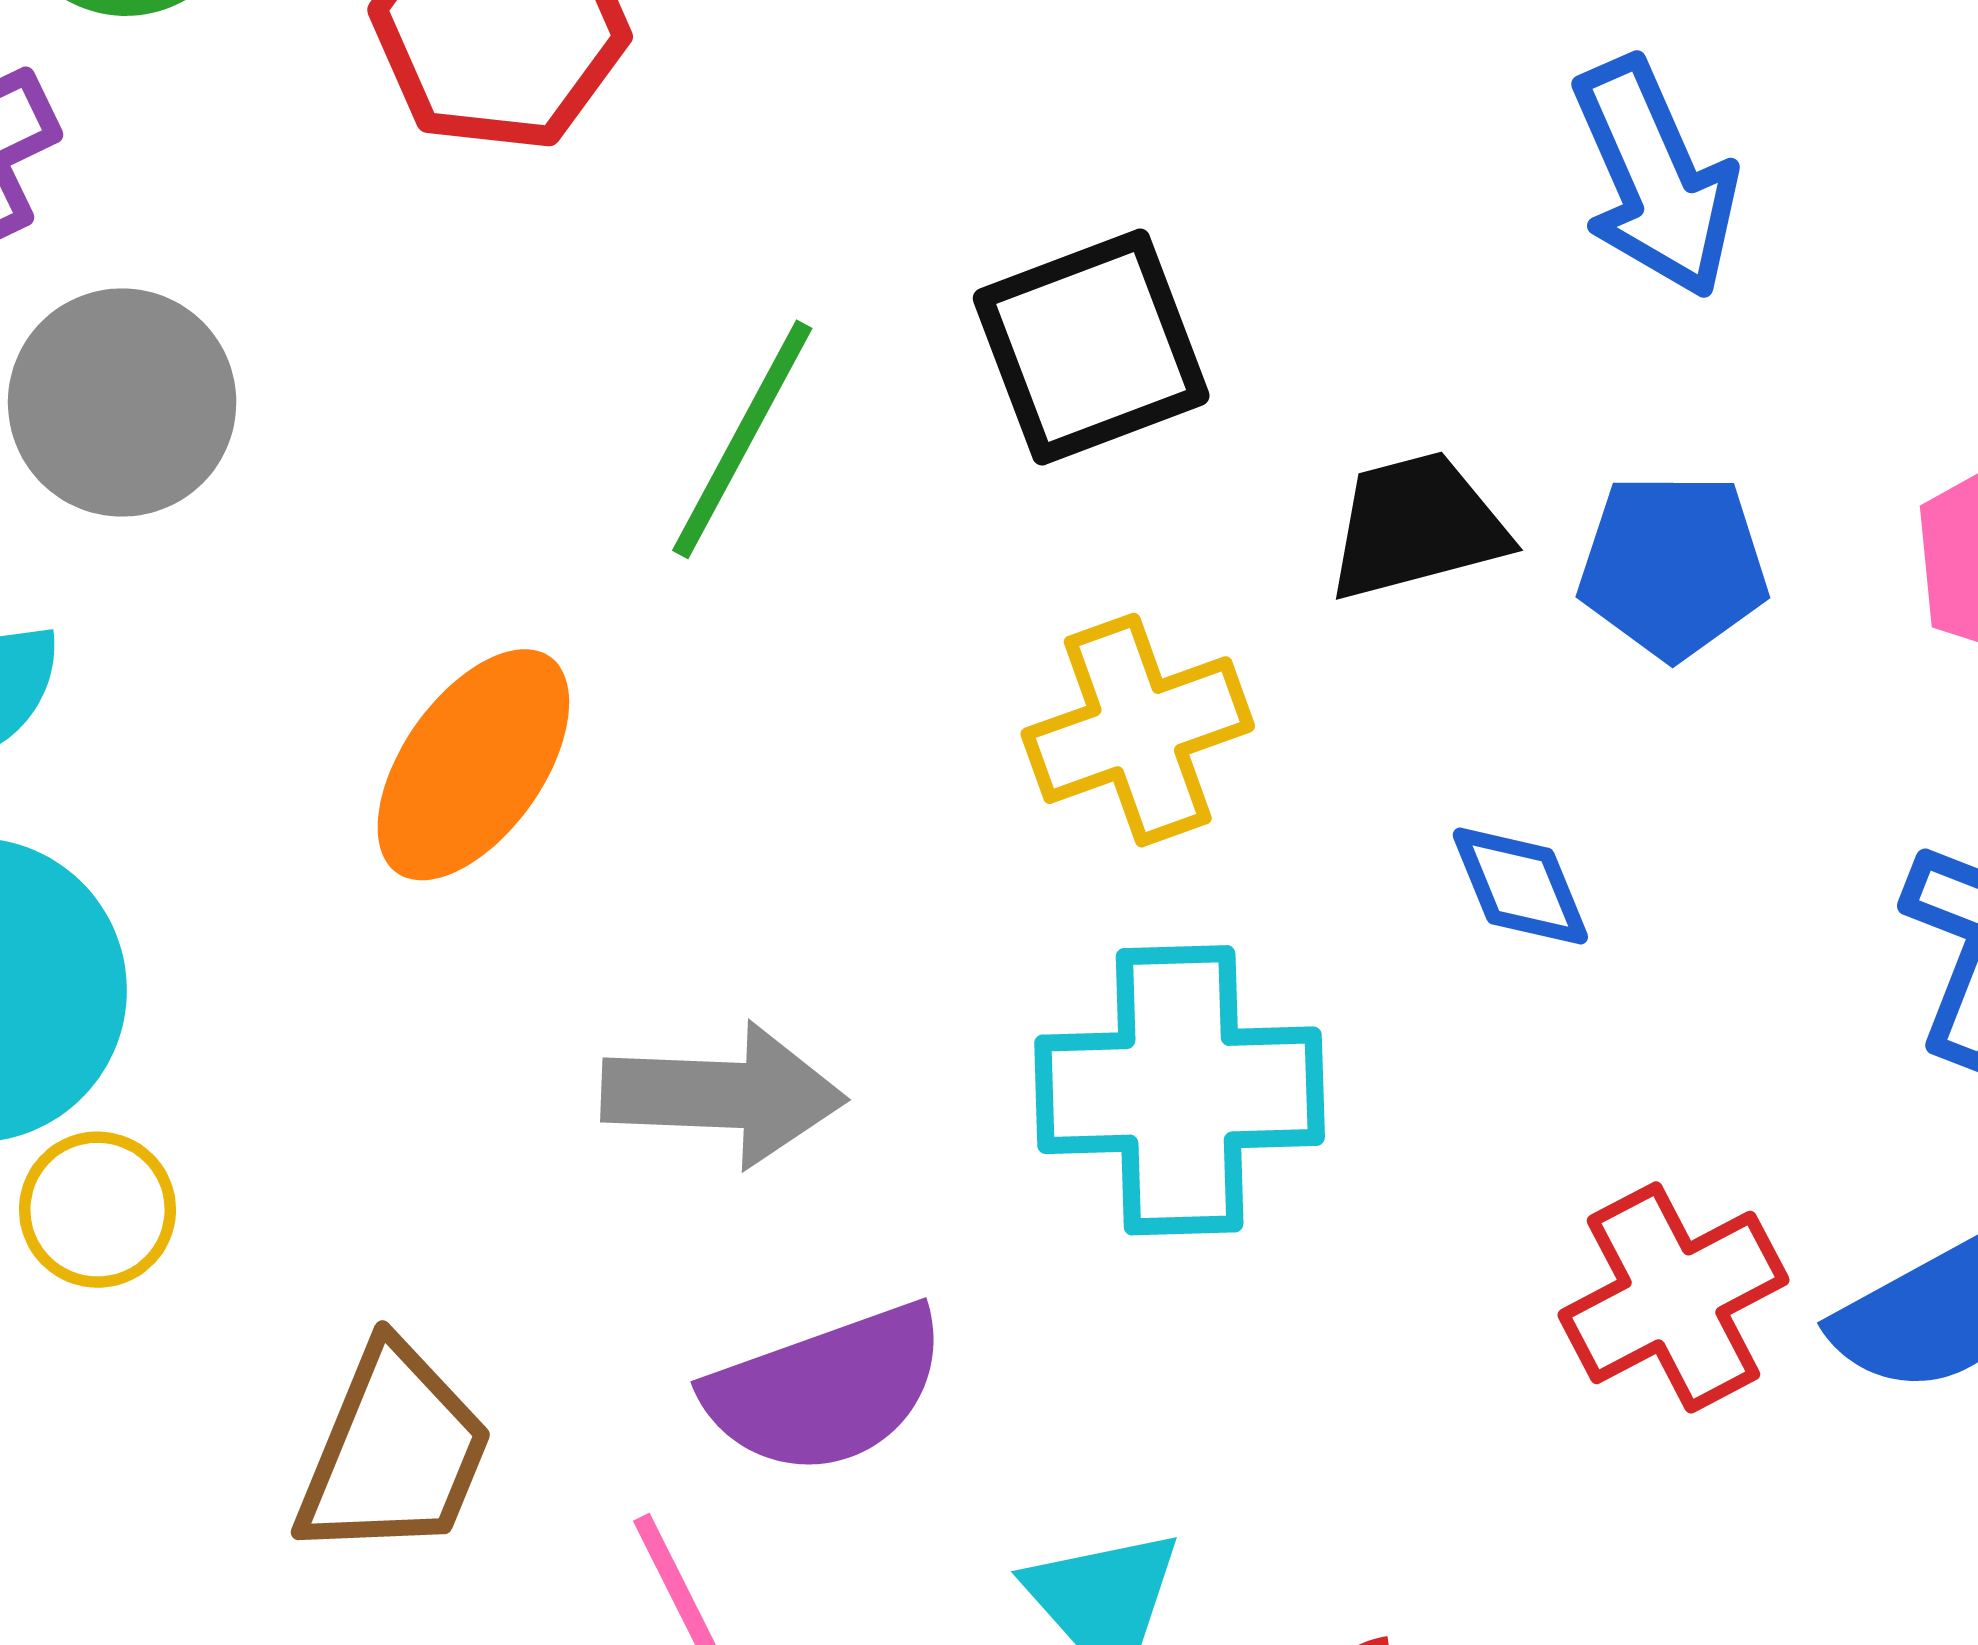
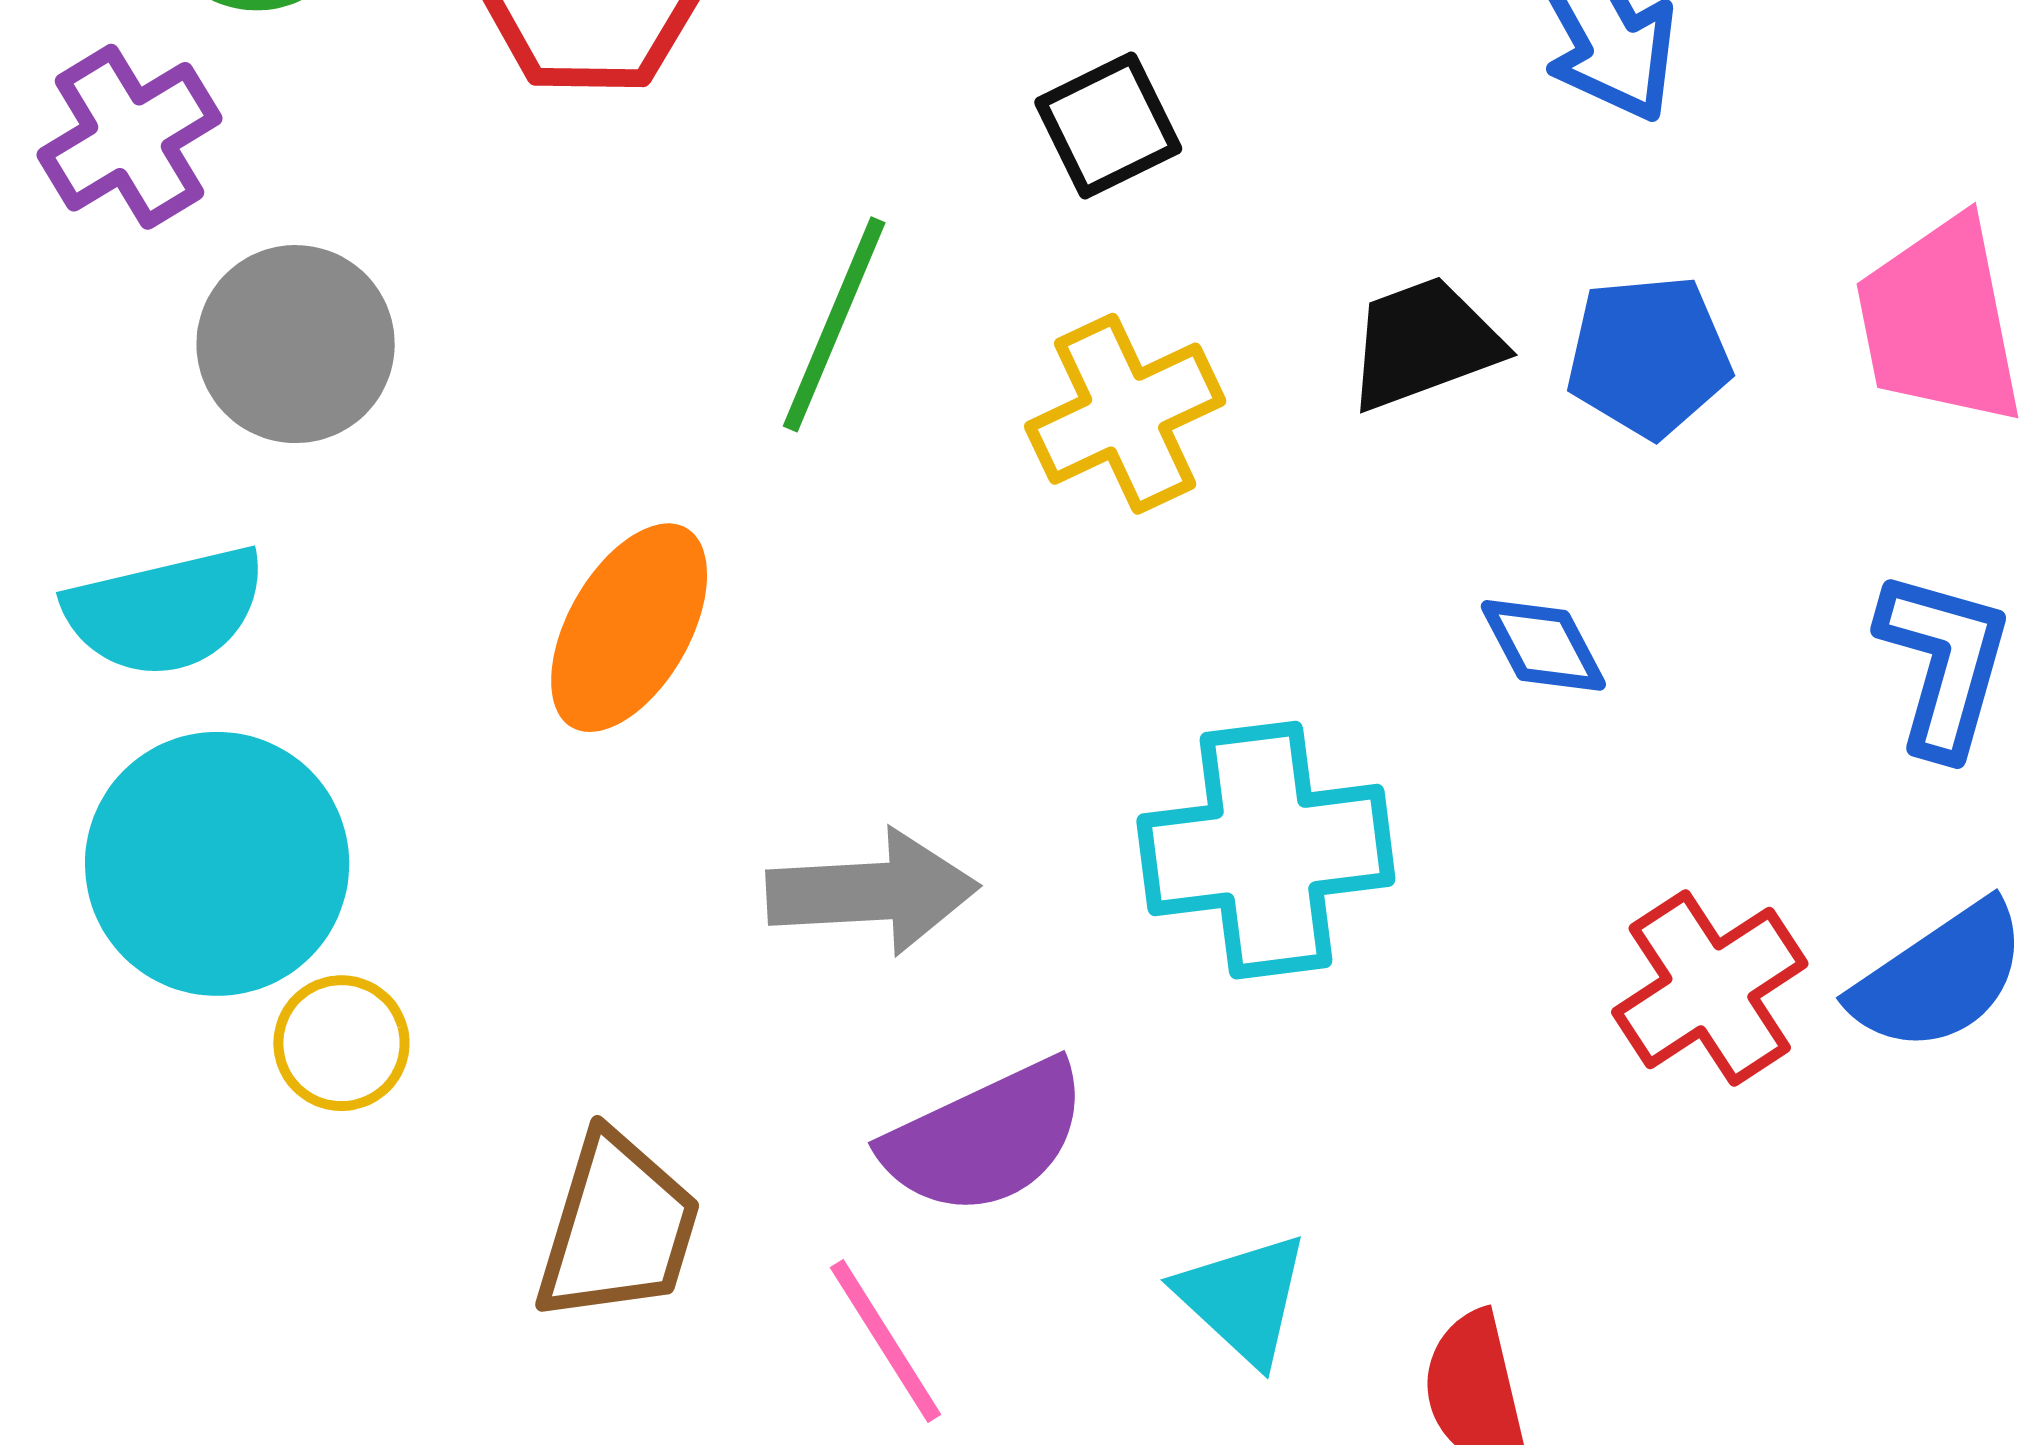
black square: (1091, 347) -> (1108, 126), moved, size x0.7
yellow cross: (1138, 730) -> (1125, 414), moved

